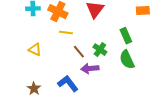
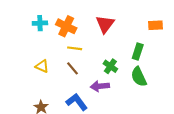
green rectangle: (126, 36) -> (138, 52), turned 42
brown line: (79, 52) -> (73, 68), moved

